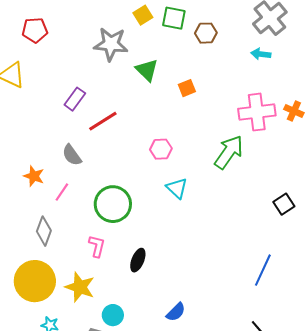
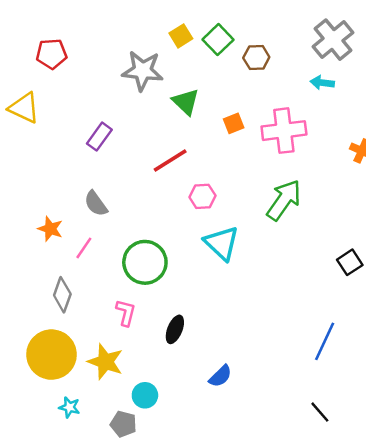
green square: (174, 18) -> (218, 40), turned 35
pink cross: (257, 112) -> (284, 131), moved
red line: (103, 121) -> (170, 161), moved
cyan triangle: (177, 188) -> (222, 243), size x1.4
blue semicircle: (176, 312) -> (220, 376), moved

